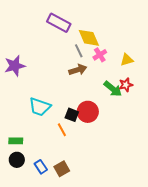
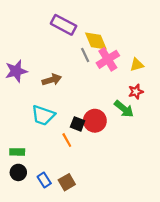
pink cross: (100, 55) -> (108, 59), size x1.5
brown arrow: (78, 70) -> (52, 80), moved
green arrow: (113, 89) -> (124, 109), moved

